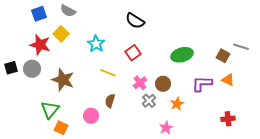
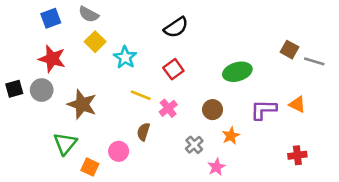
black semicircle: (135, 21) -> (176, 27), turned -66
yellow square: (61, 34) -> (95, 42), moved
brown square: (223, 56) -> (290, 50), moved
pink cross: (140, 83) -> (168, 108), moved
gray cross: (149, 101) -> (194, 145), moved
orange square: (61, 128) -> (90, 167), moved

